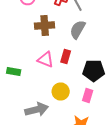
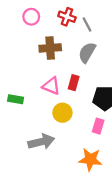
yellow circle: (61, 92) -> (62, 113), moved

